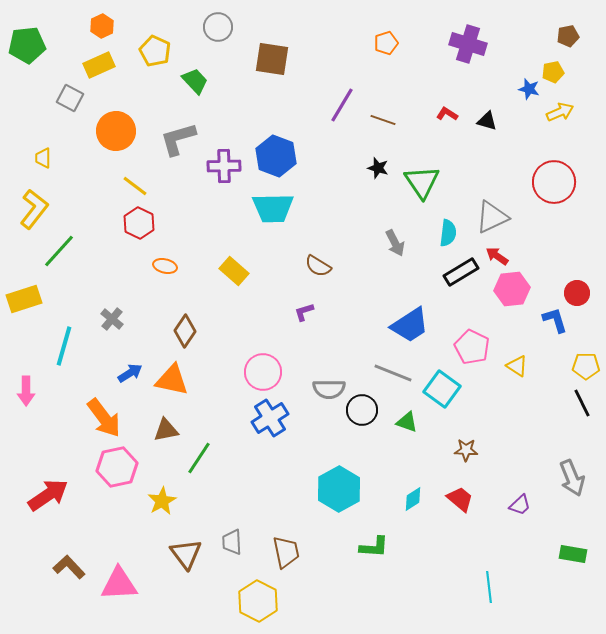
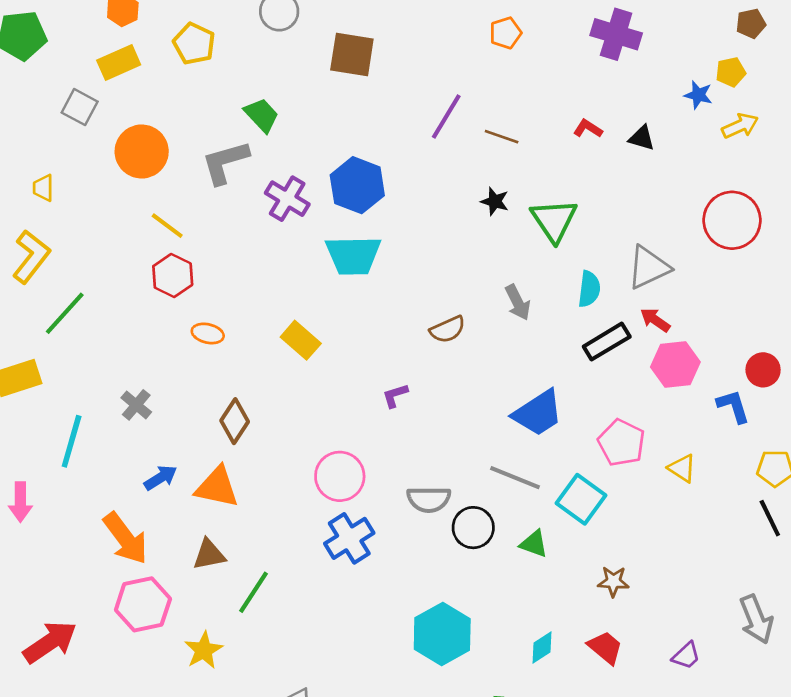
green trapezoid: (195, 81) -> (262, 115), moved
purple cross: (224, 166) -> (287, 199), turned 32
brown semicircle: (318, 266) -> (448, 329), moved, turned -56

